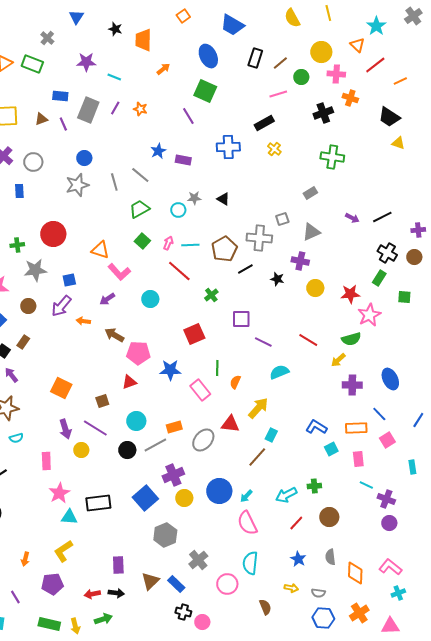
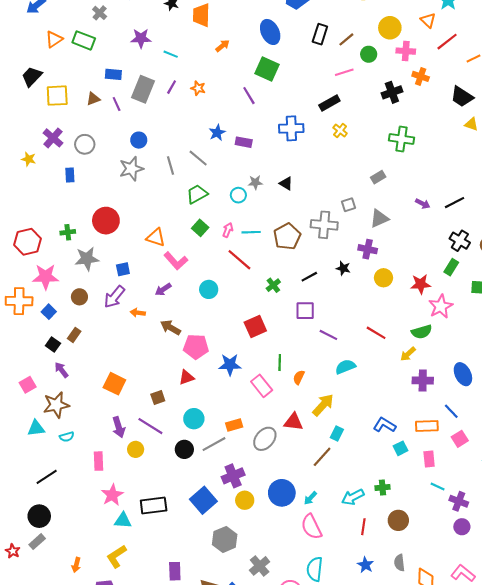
black line: (245, 269) -> (309, 277), moved
red line: (296, 523) -> (363, 527), turned -35

